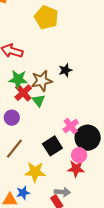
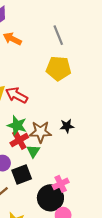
yellow pentagon: (46, 17) -> (59, 68), turned -30
black circle: (88, 138) -> (50, 198), moved
black square: (52, 146) -> (22, 174), moved

